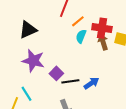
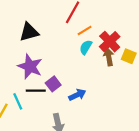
red cross: (102, 28) -> (110, 42), turned 30
black line: (70, 81) -> (36, 91), moved
blue arrow: (91, 83) -> (77, 95), moved

